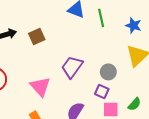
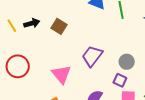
brown square: (37, 37) -> (59, 26), turned -35

